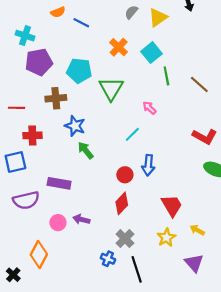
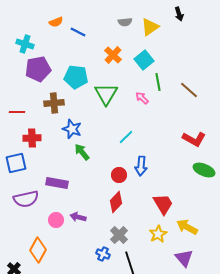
gray semicircle: (131, 12) -> (125, 22), turned -136
pink arrow: (149, 108) -> (142, 98), moved
yellow arrow: (197, 230) -> (187, 227), size x1.5

